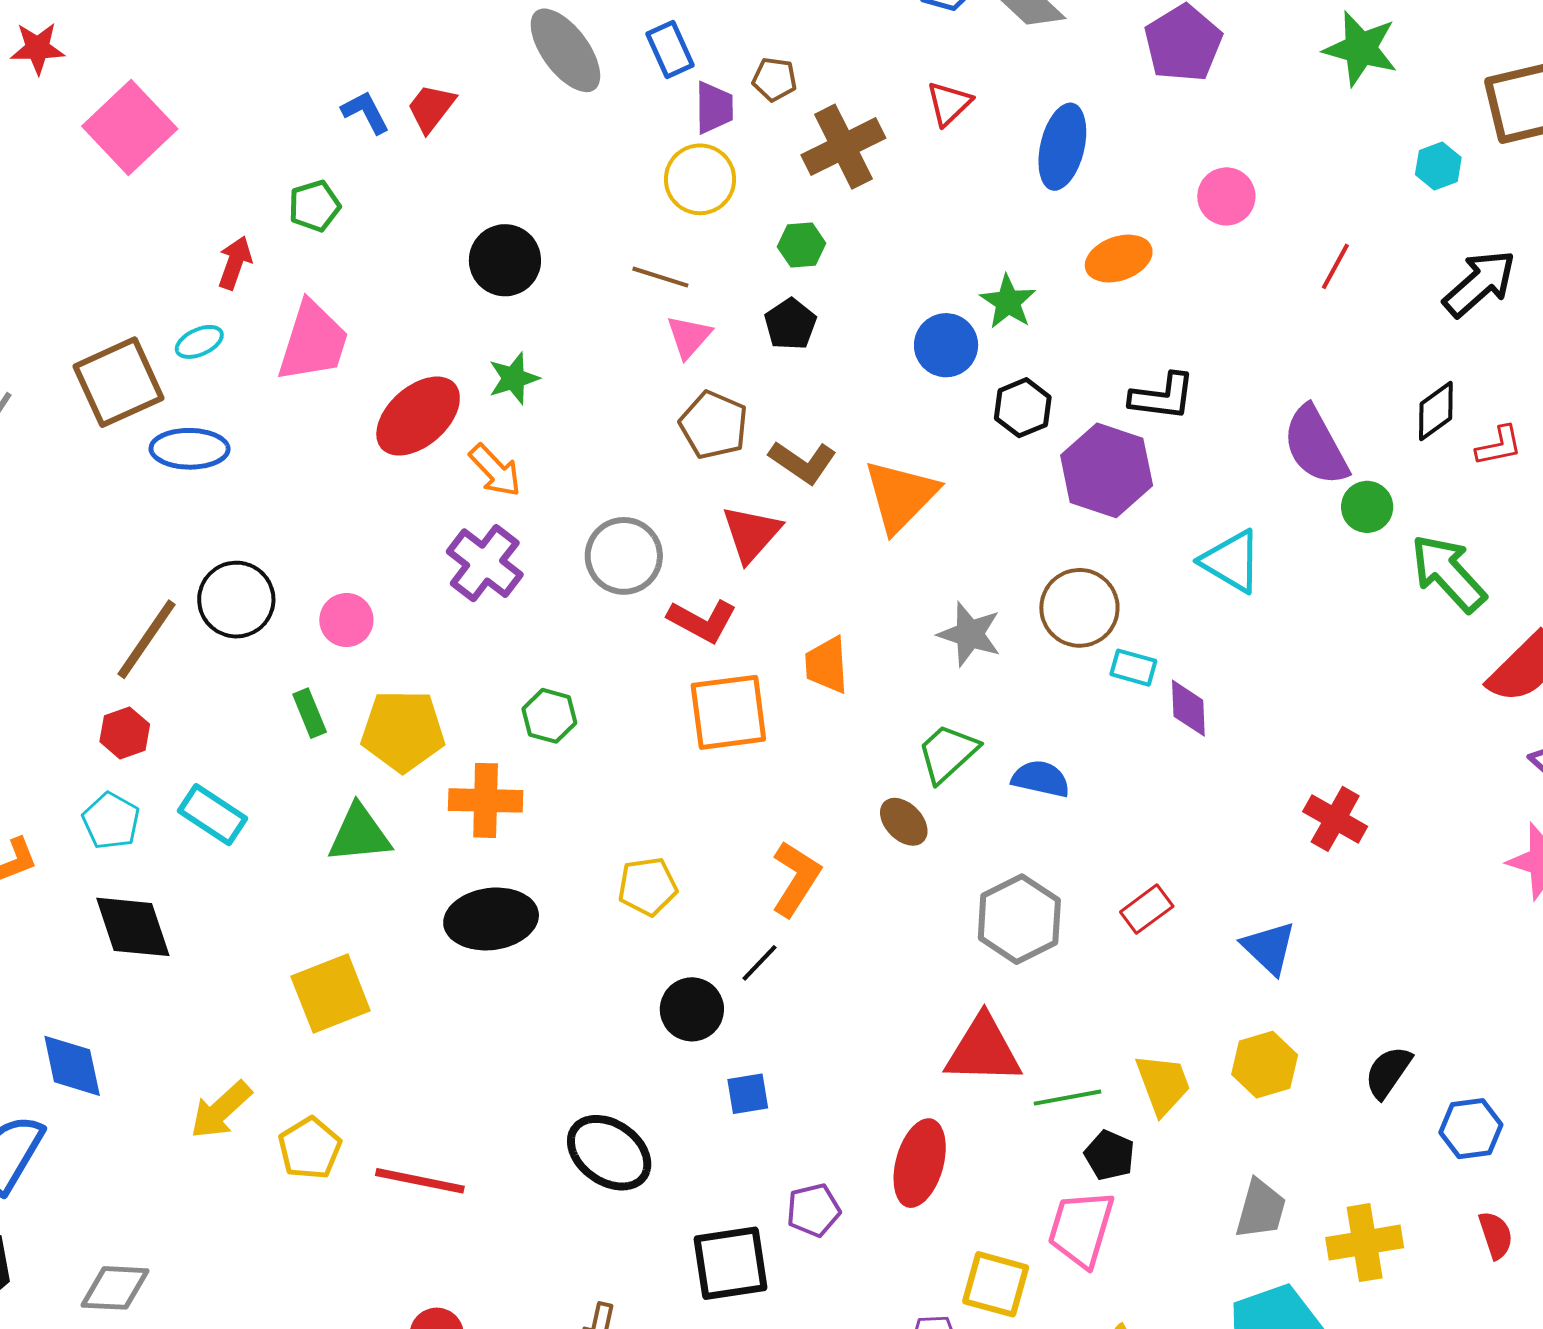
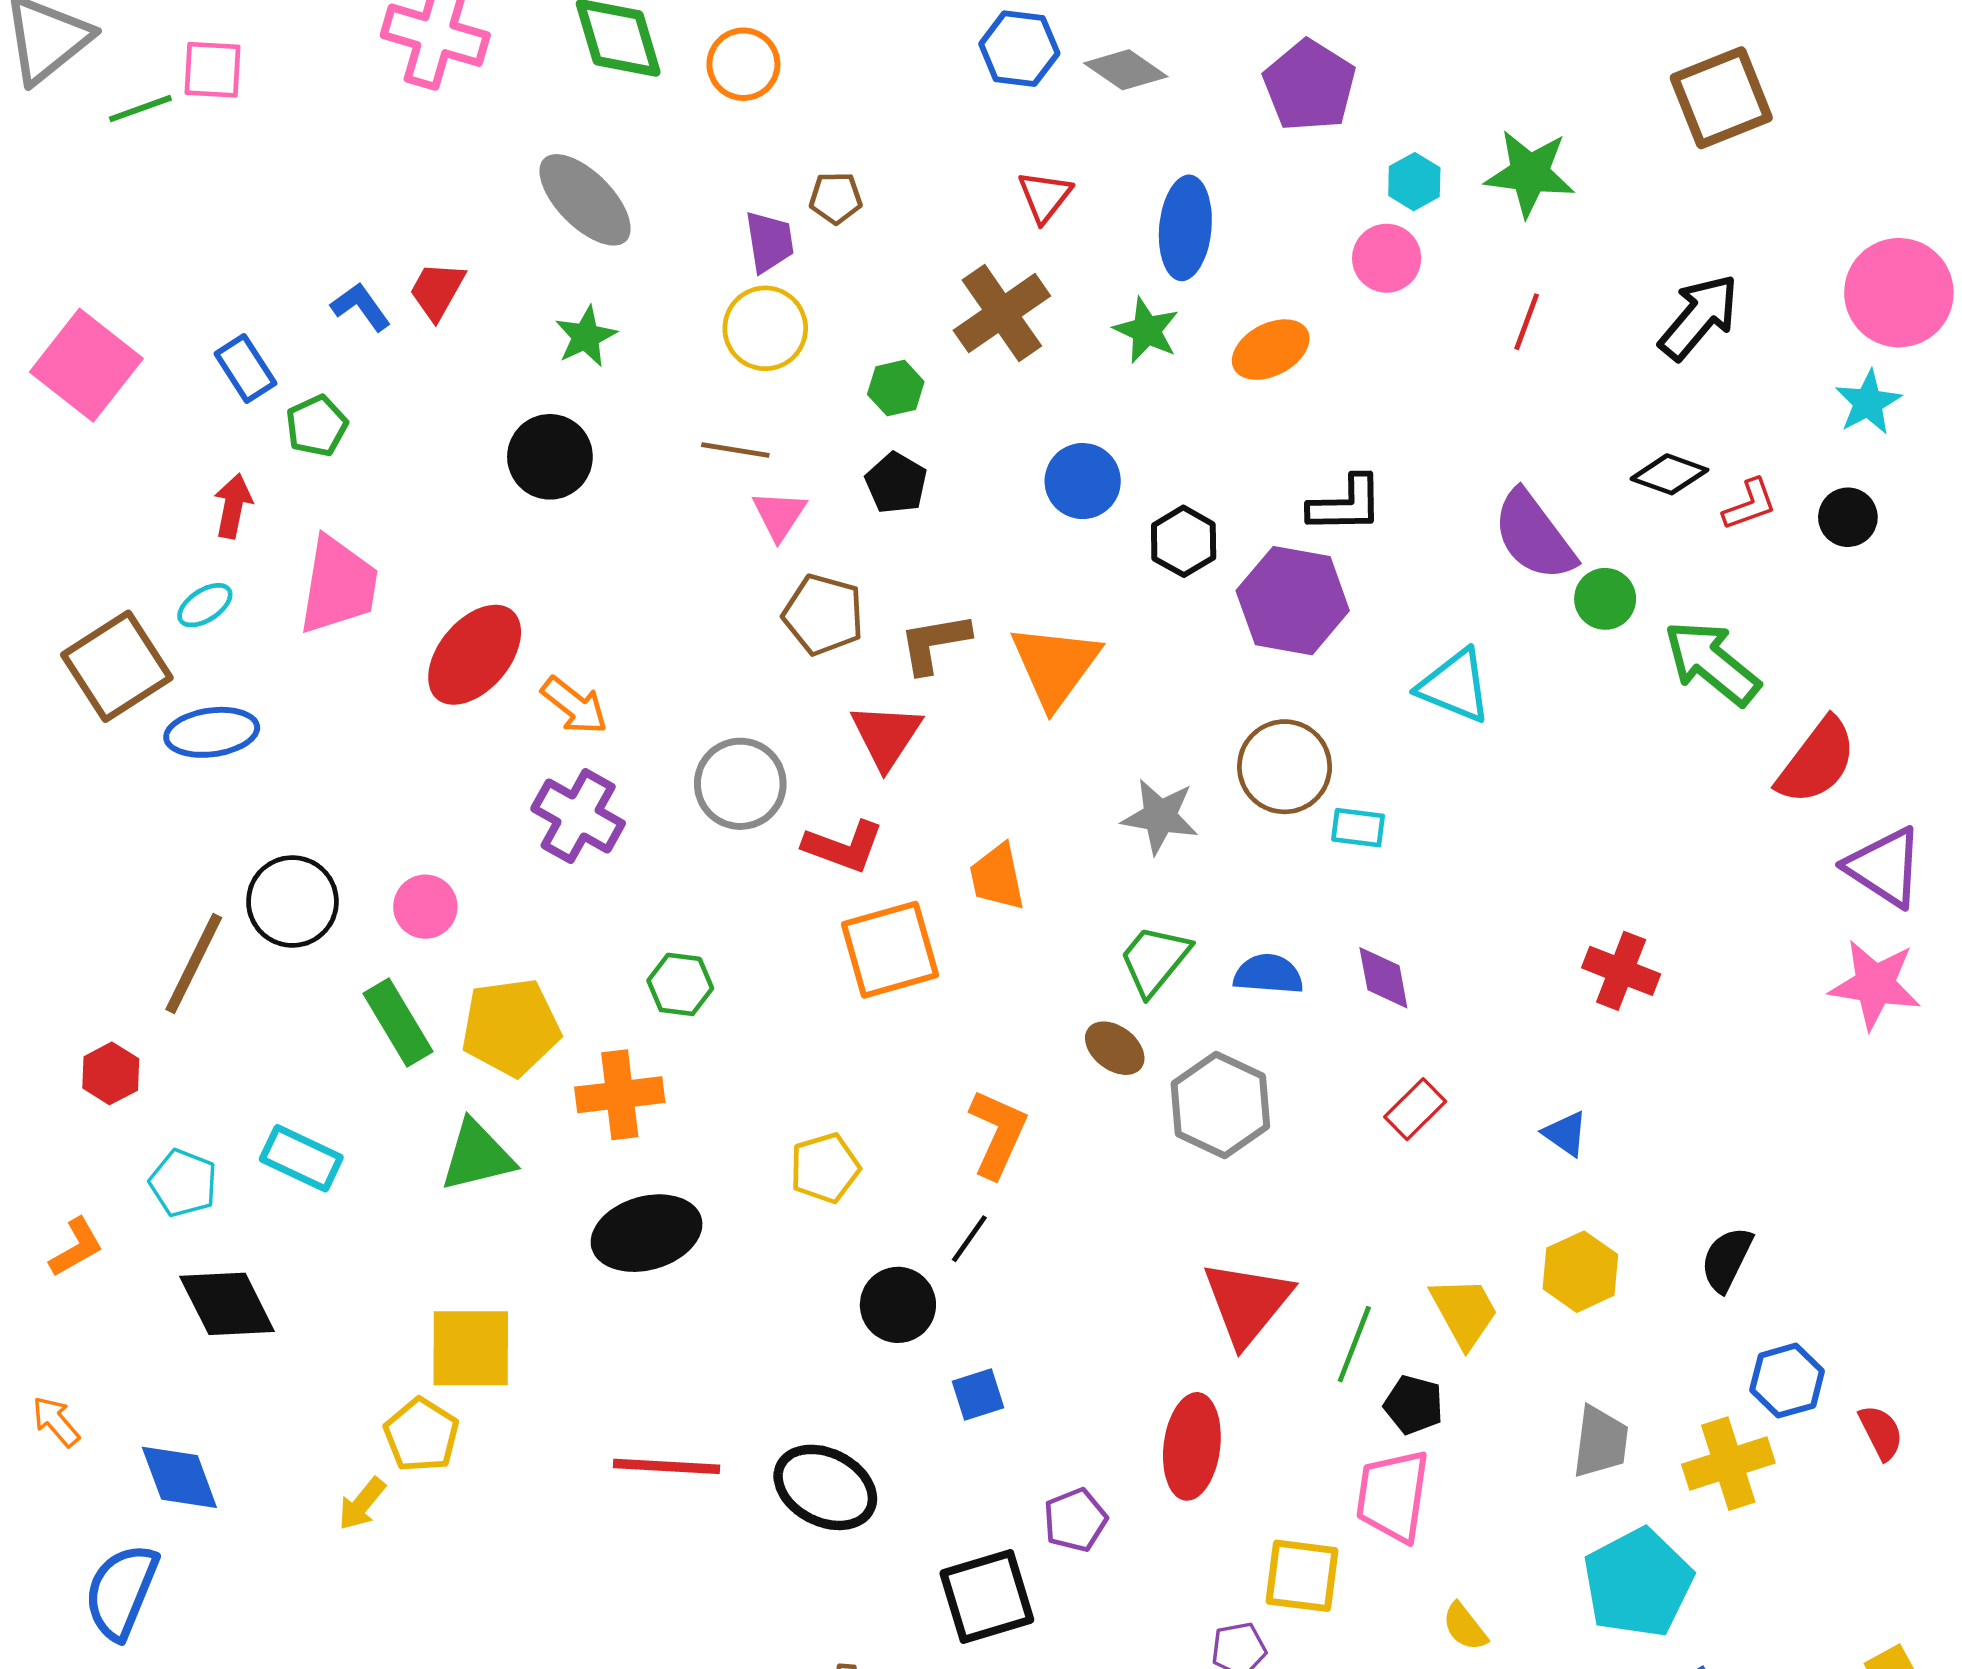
green star: (1361, 49) -> (1530, 173), moved
blue rectangle: (670, 50) -> (245, 368), moved
brown cross: (843, 147) -> (1002, 313), moved
cyan hexagon: (1438, 166) -> (1414, 182), moved
green star: (1008, 302) -> (1146, 330), moved
green star: (514, 378) -> (586, 336), moved
black diamond: (1436, 411) -> (1669, 474), turned 64
brown L-shape: (803, 462) -> (934, 643), turned 144
purple diamond: (1188, 708) -> (1383, 978), moved
green rectangle: (310, 713) -> (398, 1022), size x1.5
red hexagon: (125, 733) -> (111, 1073), moved
gray hexagon: (1019, 919) -> (1220, 1105), moved
blue triangle: (1269, 948) -> (1565, 1134), size x0.7
yellow square: (331, 994) -> (471, 1348), turned 30
red triangle: (983, 1050) -> (1247, 1303), turned -44
green line: (1067, 1098) -> (1354, 1344), turned -50
yellow arrow: (221, 1110) -> (362, 1504), size x0.7
blue hexagon: (1471, 1129) -> (1787, 1381), moved
yellow pentagon: (310, 1148) -> (421, 1435), moved
red line: (420, 1181) -> (667, 1466), moved

